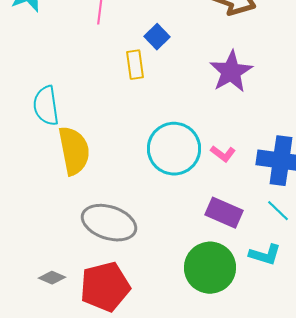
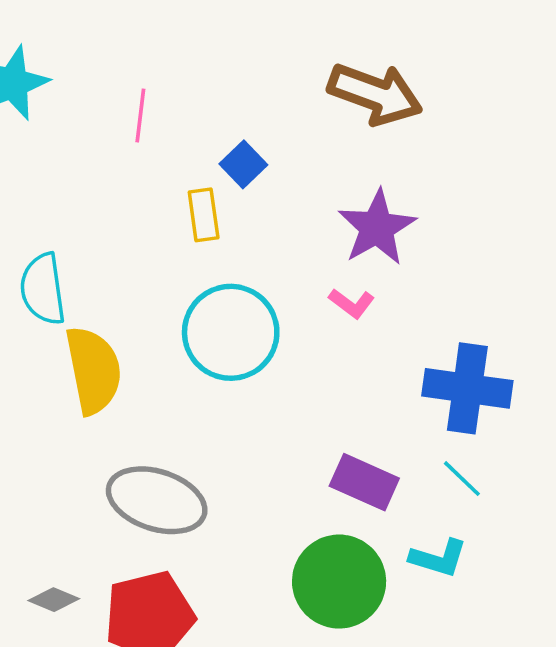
cyan circle: (174, 149) -> (231, 332), moved
pink L-shape: (223, 154) -> (352, 303), moved

